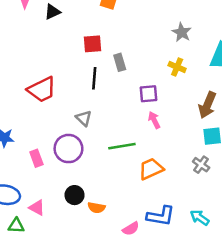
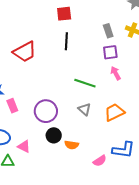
gray rectangle: (120, 62) -> (108, 31), moved
gray triangle: (84, 118) -> (84, 109), moved
green line: (122, 146) -> (85, 83), moved, turned 30
purple circle: (68, 149) -> (46, 111), moved
pink rectangle: (36, 158) -> (12, 106), moved

